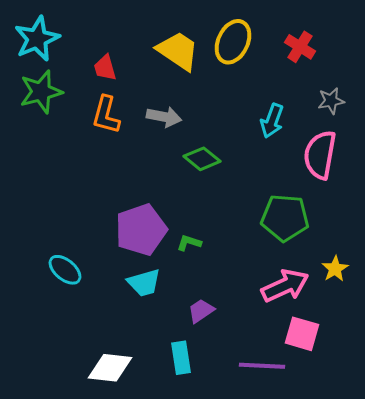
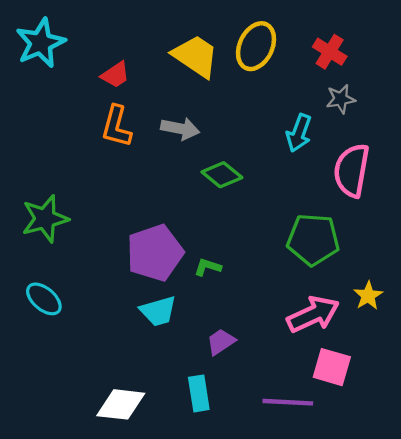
red trapezoid: (105, 68) -> (115, 75), turned -108
green star: (41, 92) -> (45, 219), moved
gray star: (331, 101) -> (341, 99), moved
cyan ellipse: (65, 270) -> (44, 299), moved

